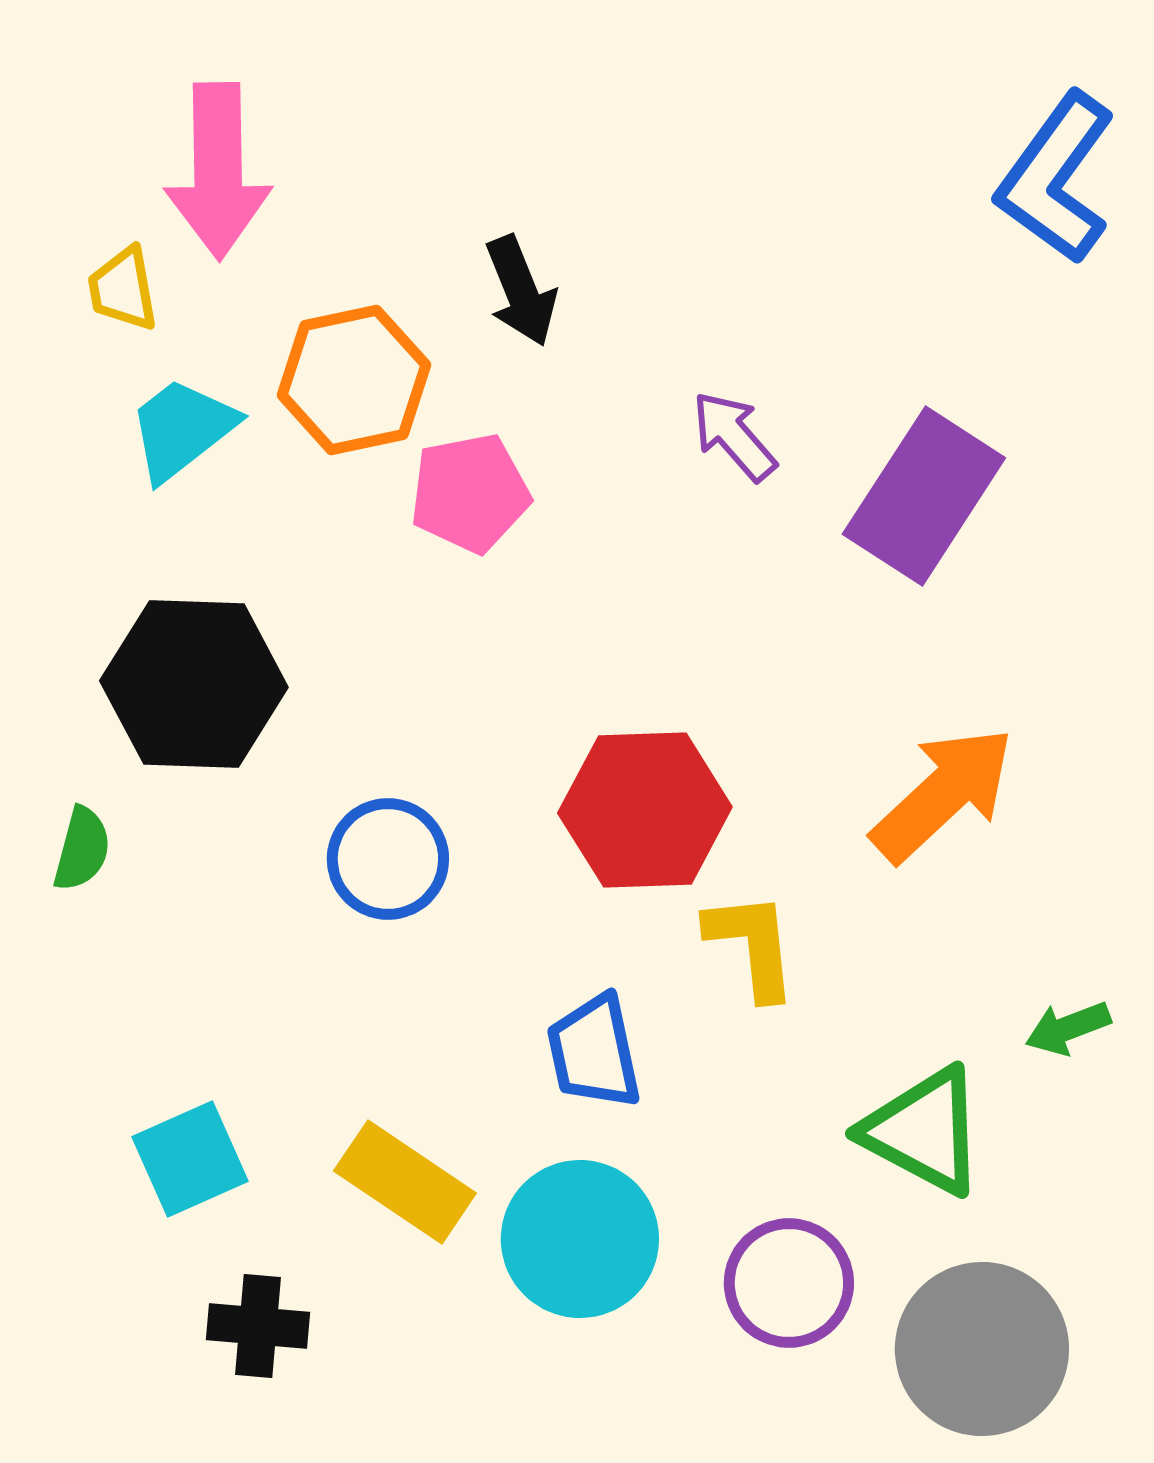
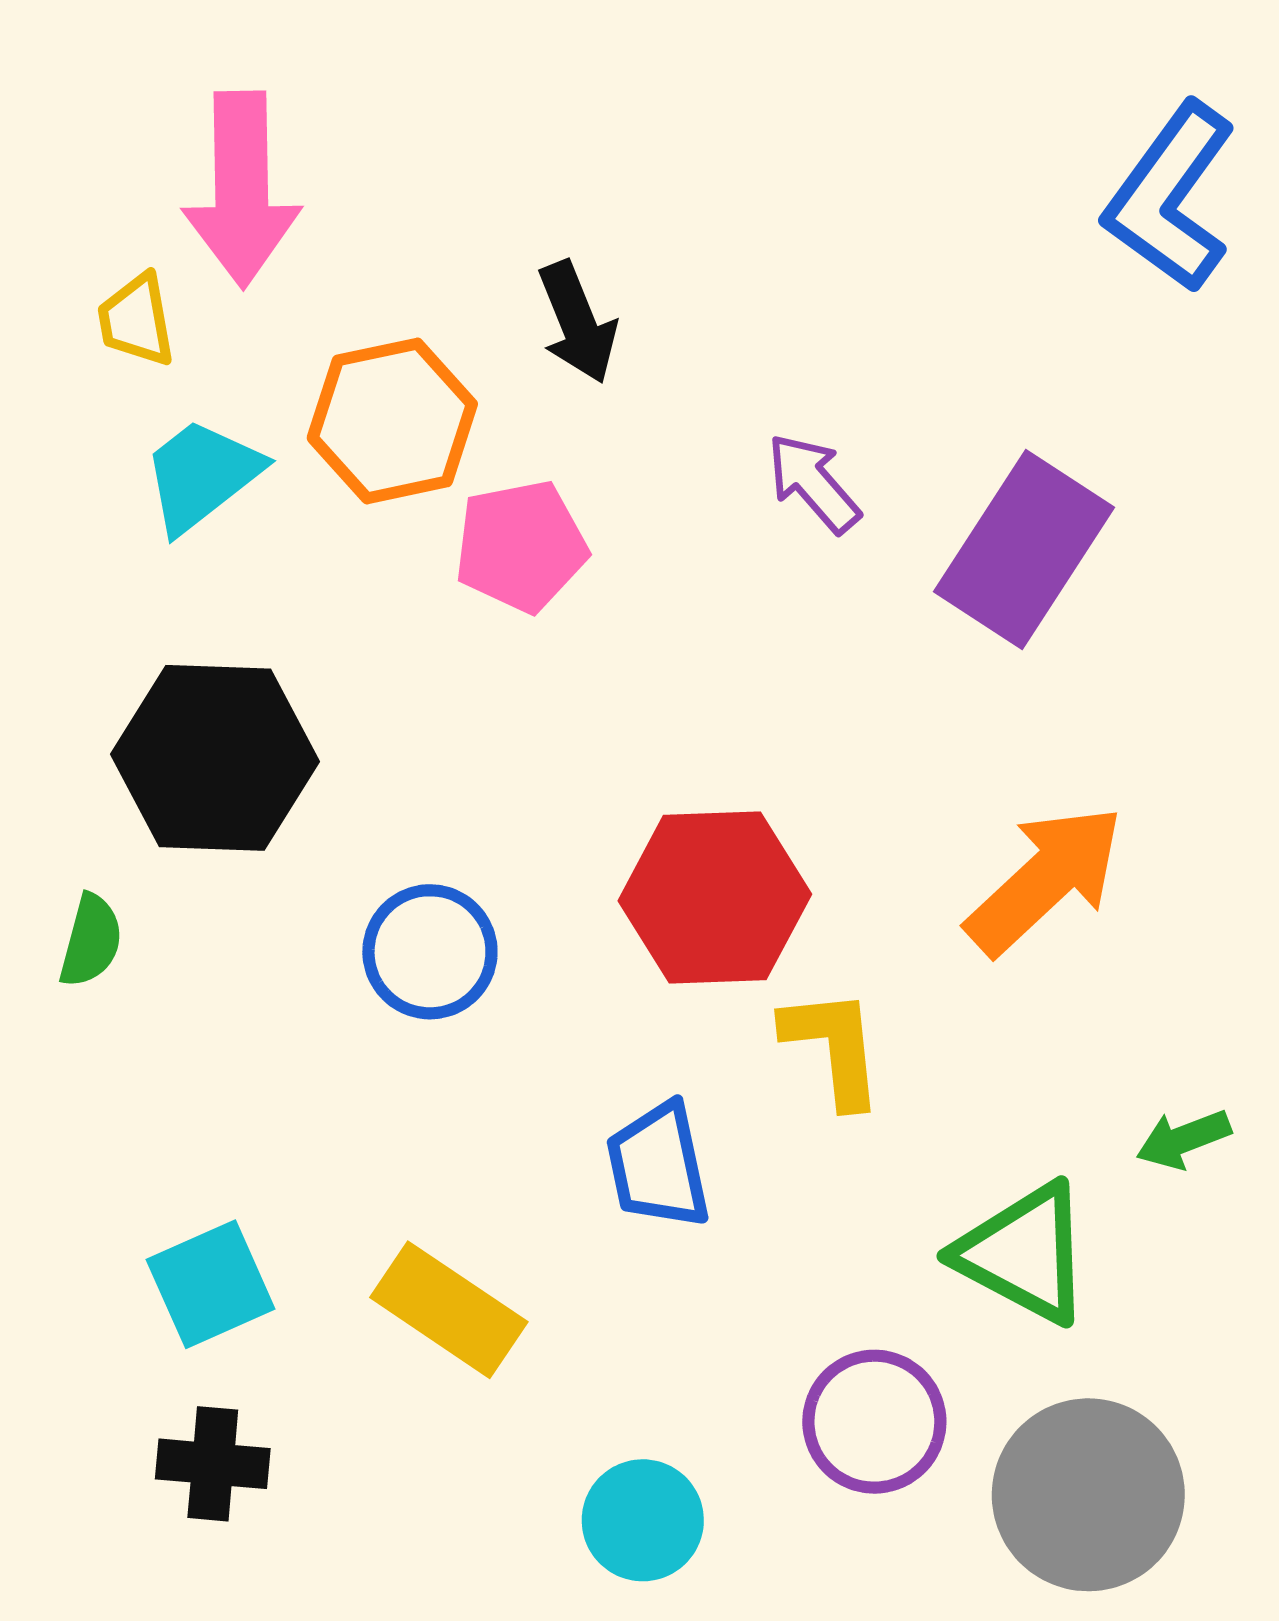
cyan circle: (580, 1239) -> (643, 1520), moved, size x0.7
black cross: (258, 1326) -> (213, 1464), moved

